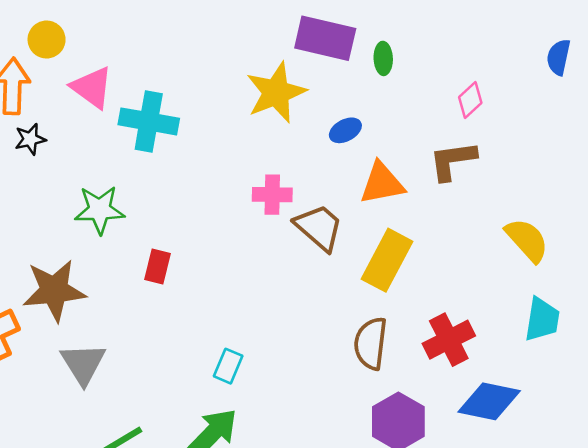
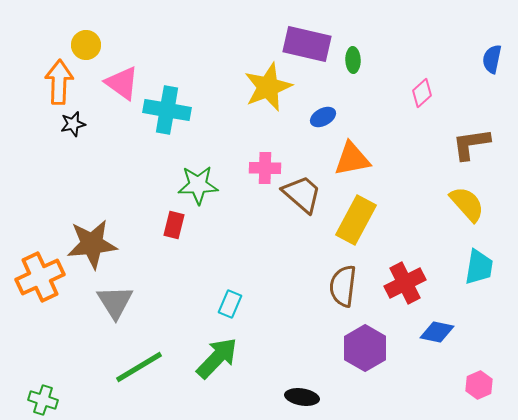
brown L-shape: (453, 161) -> (471, 144), moved
green star: (100, 210) -> (198, 185), moved
blue diamond: (489, 401) -> (437, 332), size x0.7

